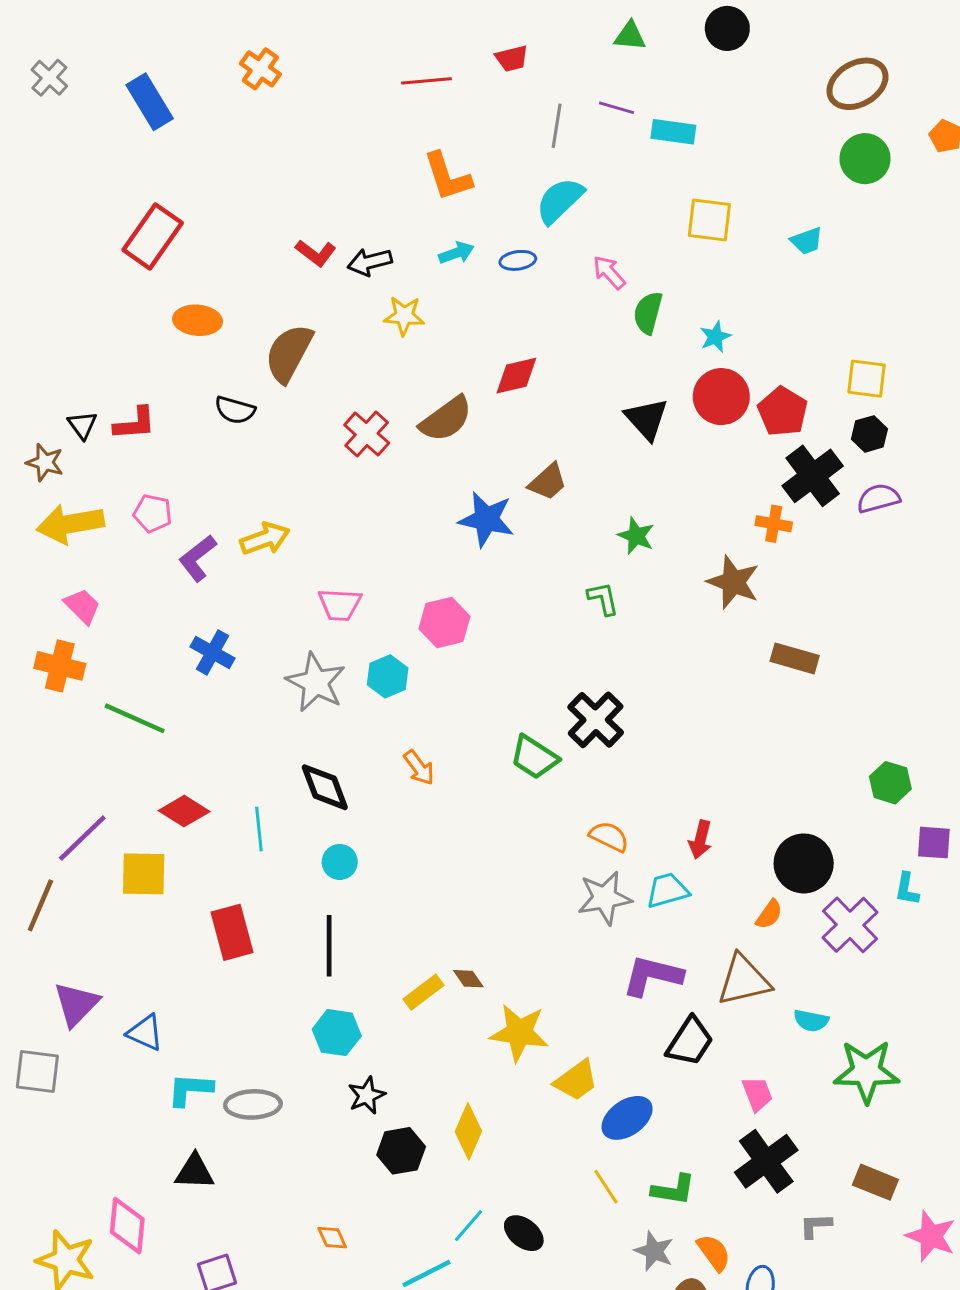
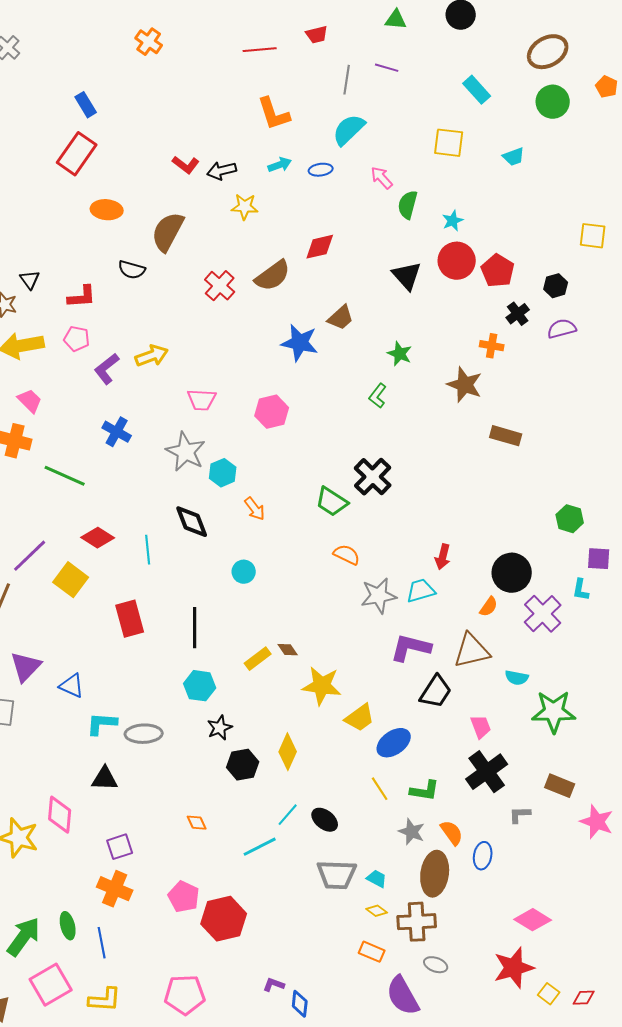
blue rectangle: (150, 102) -> (86, 105), moved, size x0.7
cyan rectangle: (673, 132) -> (477, 90), moved, turned 40
yellow square: (866, 379) -> (593, 236), moved
red L-shape: (135, 424) -> (82, 297), moved
black cross: (813, 476) -> (518, 314), size x0.6
green L-shape: (603, 599) -> (378, 396), turned -130
cyan hexagon: (388, 676) -> (223, 473), moved
orange semicircle: (609, 837) -> (347, 555), moved
cyan circle: (340, 862) -> (244, 572), moved
yellow square: (144, 874) -> (71, 580), turned 36

